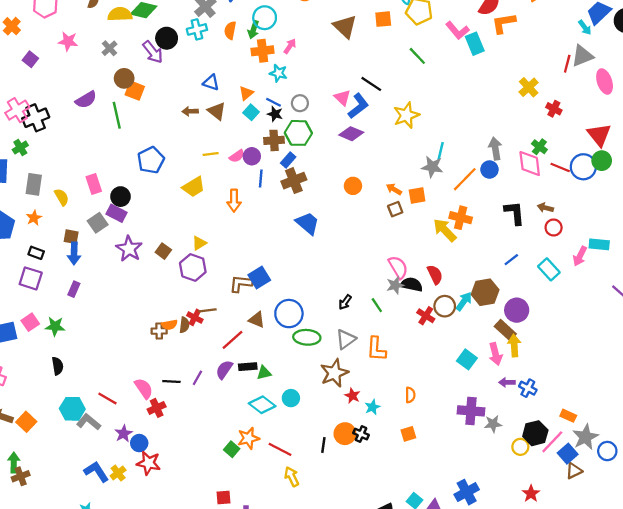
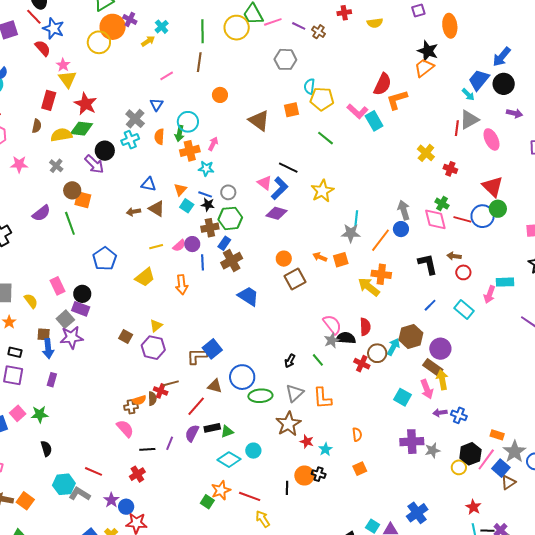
brown square: (395, 209) -> (295, 279), moved, size x1.5
purple star: (129, 249) -> (72, 337), moved, turned -30
red semicircle: (435, 275) -> (365, 327), turned 30
pink semicircle: (144, 388) -> (125, 429), moved

